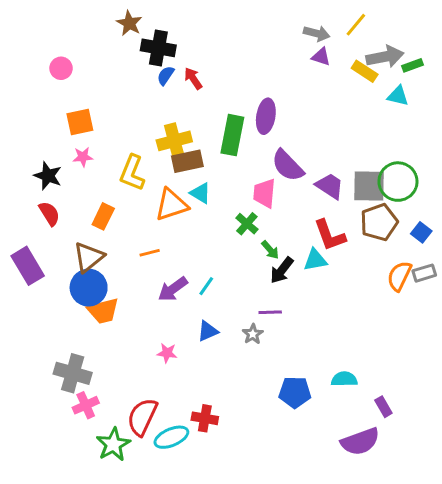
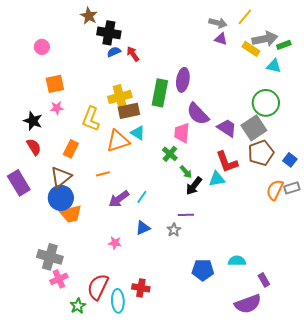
blue semicircle: (166, 76) -> (114, 52), turned 32
green circle: (398, 182) -> (266, 103), moved
gray square: (369, 186) -> (254, 128), turned -35
cyan ellipse: (171, 437) -> (118, 301), turned -70
green star: (113, 444) -> (78, 306), size x0.7

